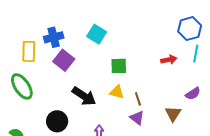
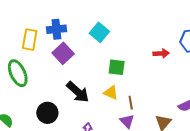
red arrow: (169, 60) -> (161, 53), moved

